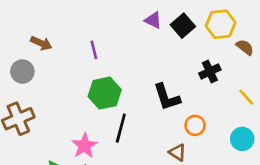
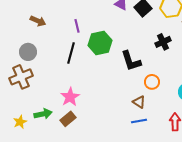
gray circle: (22, 71) -> (28, 52), moved
green hexagon: (105, 93) -> (100, 43), moved
black line: (121, 128) -> (71, 53), moved

